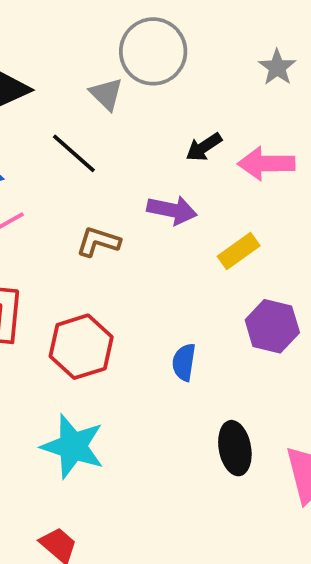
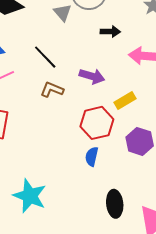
black arrow: (204, 147) -> (110, 32), moved, turned -150
black line: (74, 153) -> (45, 57), moved
red hexagon: (81, 347) -> (97, 123), moved

